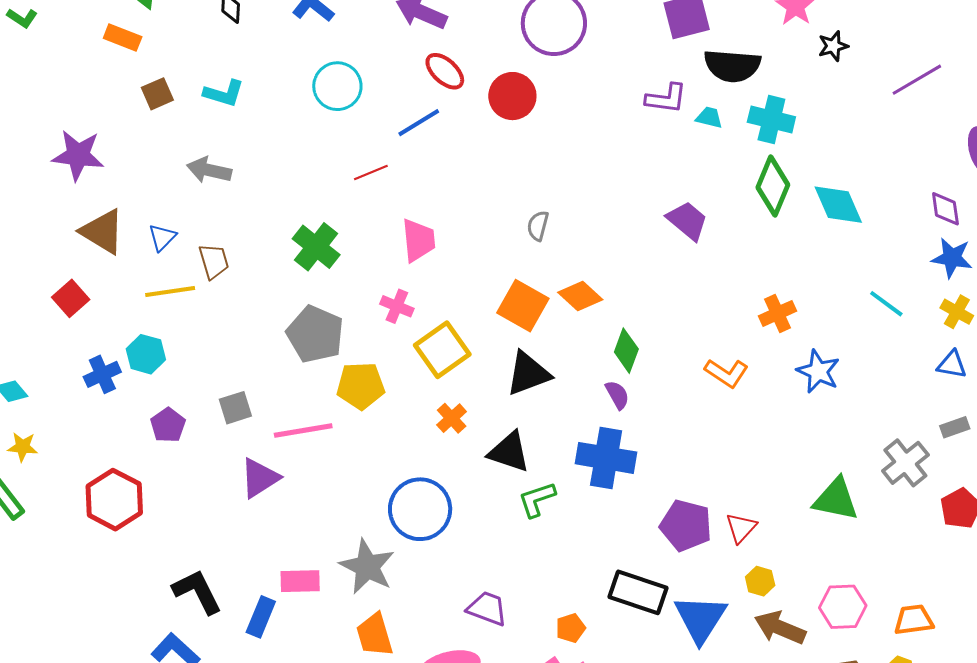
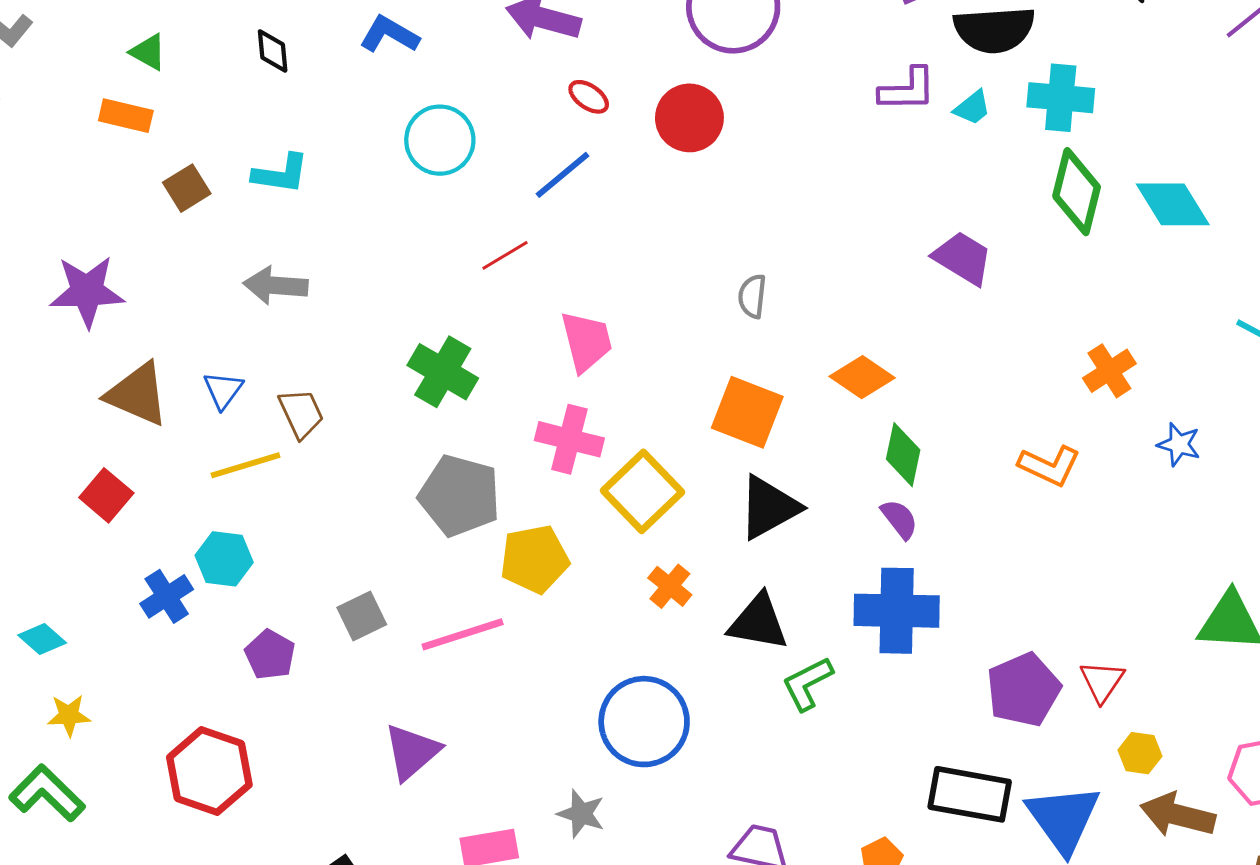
red ellipse: (445, 71) -> (589, 97), size x0.7
cyan trapezoid: (709, 117) -> (972, 108), turned 136
orange diamond: (580, 296) -> (862, 377), moved
pink cross: (397, 306) -> (569, 439), size x1.4
blue star: (818, 371) -> (1179, 444), size x0.7
purple triangle: (260, 478) -> (412, 752), moved
purple pentagon: (686, 525) -> (1024, 690), turned -30
gray star: (367, 567) -> (581, 814), size x0.6

